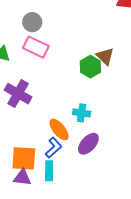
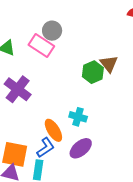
gray circle: (32, 22) -> (52, 31), moved

